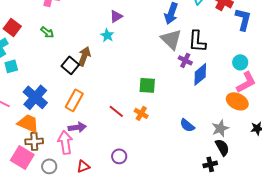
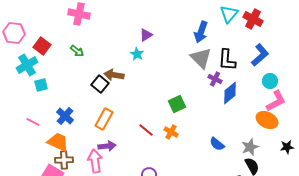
blue L-shape: (243, 19) -> (260, 55), moved, turned 35
brown arrow: (84, 56) -> (114, 75), turned -102
green square: (147, 85) -> (177, 104), turned -30
blue cross: (35, 97) -> (65, 116), size x0.7

